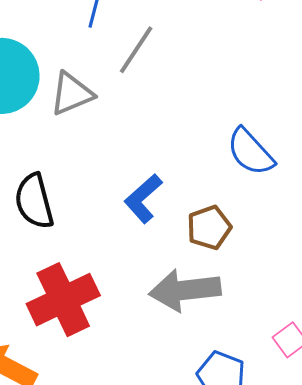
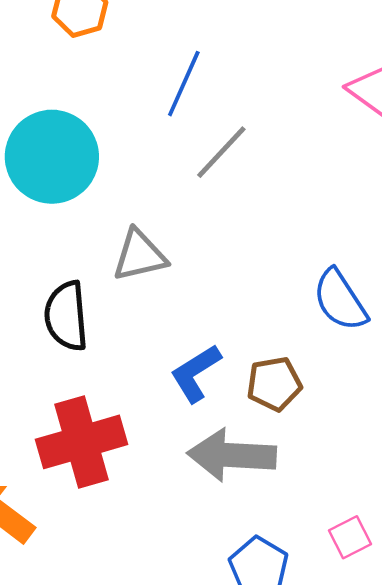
gray triangle: (72, 94) -> (140, 255), moved
blue L-shape: (143, 199) -> (196, 373), moved

